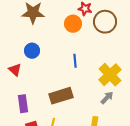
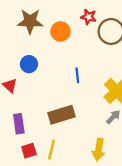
orange circle: (73, 24) -> (60, 31), moved

